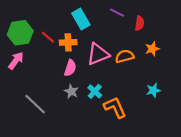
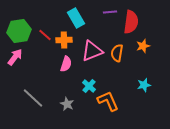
purple line: (117, 13) -> (110, 12), turned -32
red semicircle: (139, 23) -> (131, 22), size x1.6
orange semicircle: (125, 56) -> (117, 53), turned -66
gray star: (71, 91) -> (67, 104), moved

